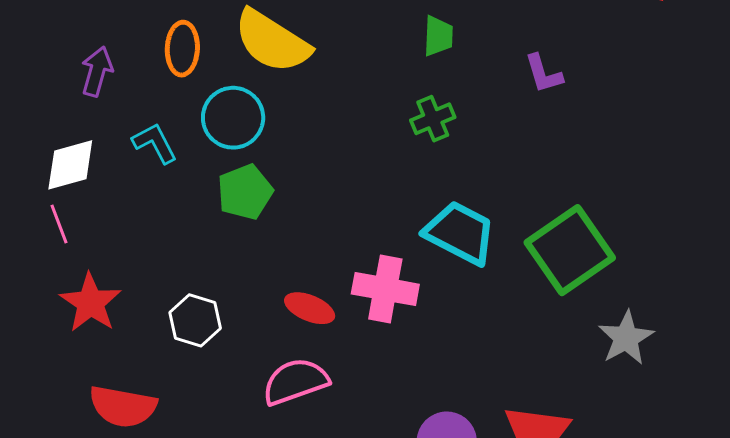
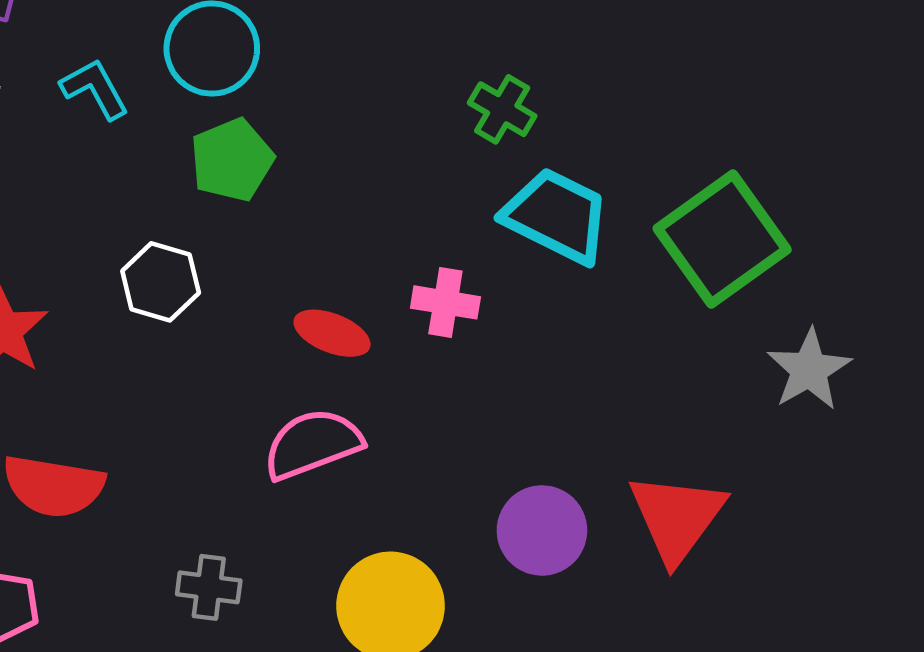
green cross: (433, 119) -> (502, 109), moved, turned -36
pink cross: (385, 289) -> (445, 302), size x0.7
white hexagon: (195, 320) -> (161, 282), moved

